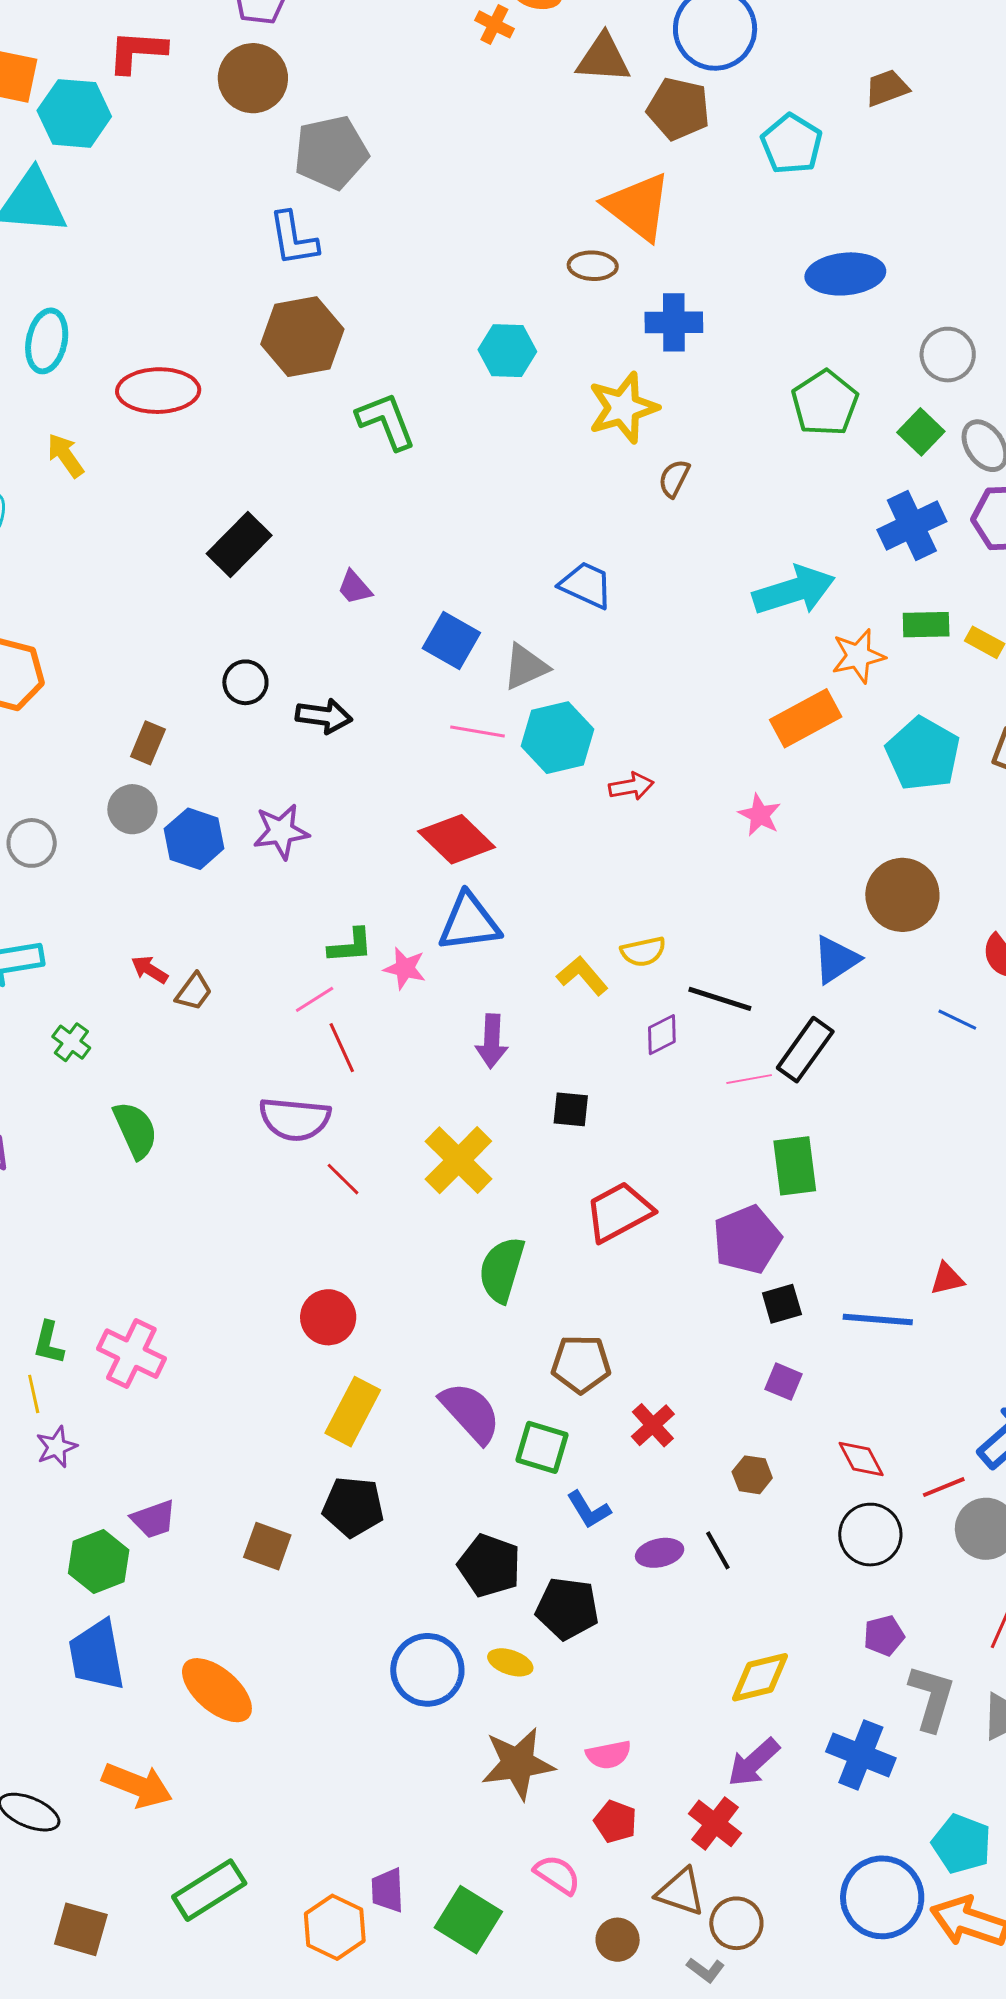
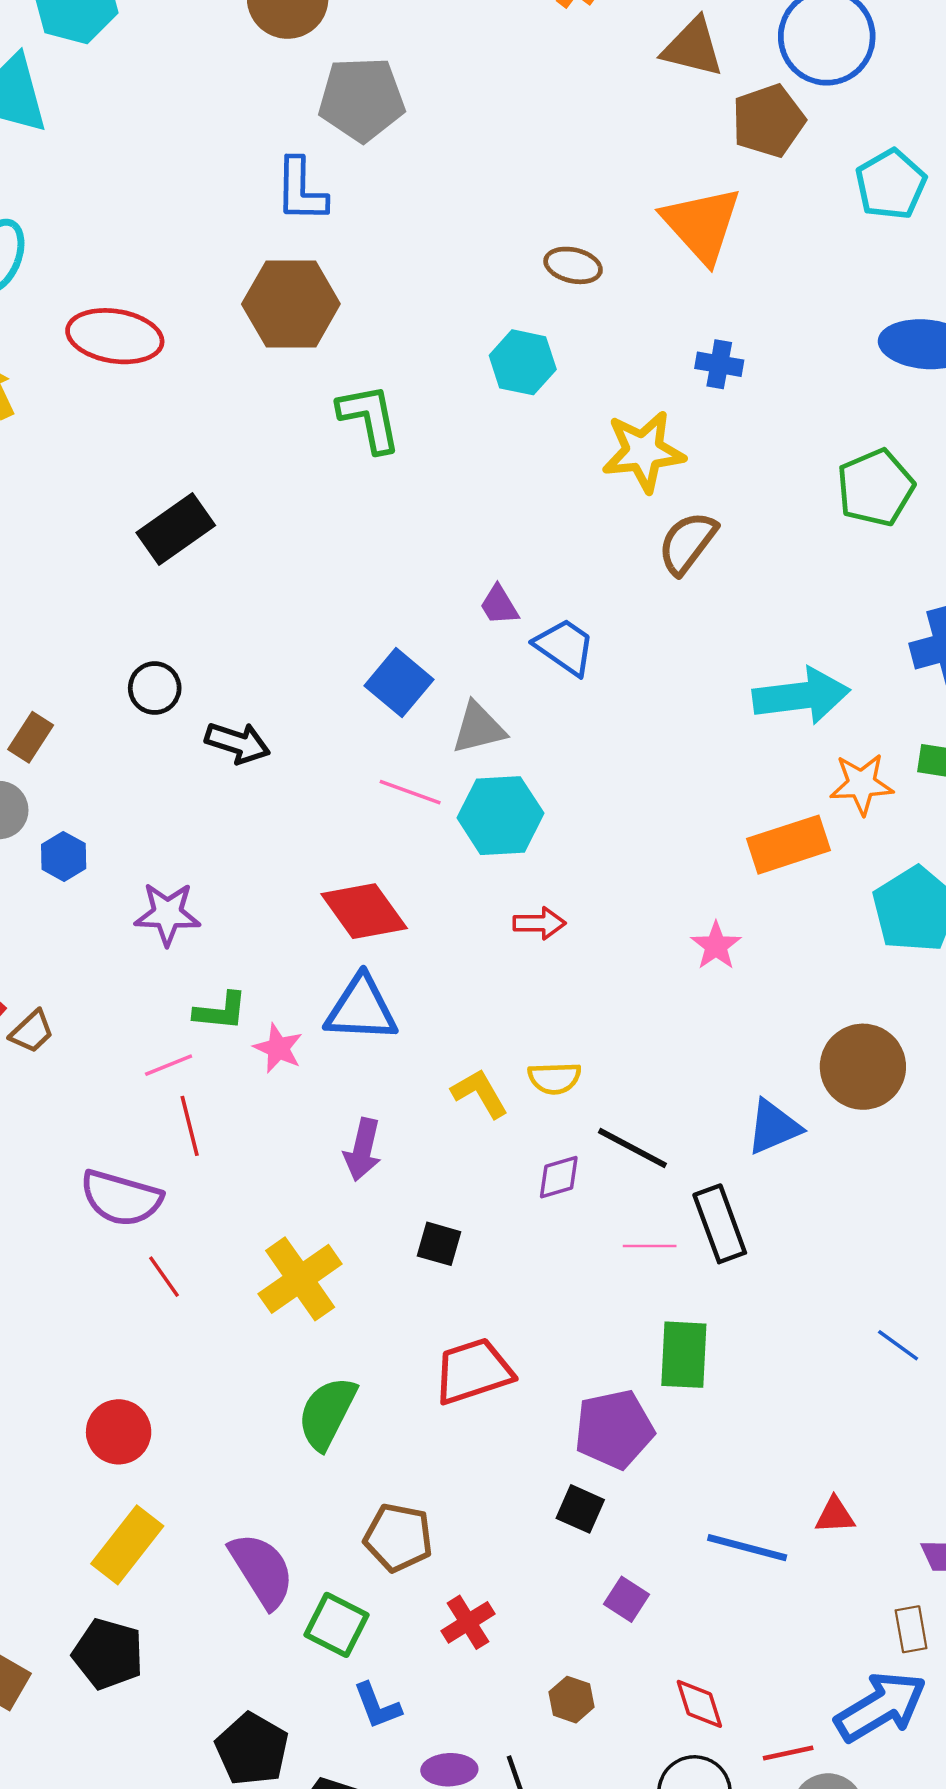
brown pentagon: (678, 109) -> (768, 121), turned 30
brown ellipse: (593, 266) -> (573, 265), moved
blue cross: (674, 322) -> (719, 364), size x0.7
brown semicircle: (674, 478) -> (687, 543), size x1.5
purple trapezoid: (355, 587) -> (499, 605), moved
red arrow: (631, 786) -> (539, 923), moved
purple star: (281, 832) -> (167, 914), moved
blue hexagon: (194, 839) -> (64, 856), size x0.7
blue line: (957, 1020) -> (898, 1345), moved
black rectangle: (805, 1050) -> (720, 1224), turned -66
black square: (782, 1304) -> (580, 1509), moved, turned 30

